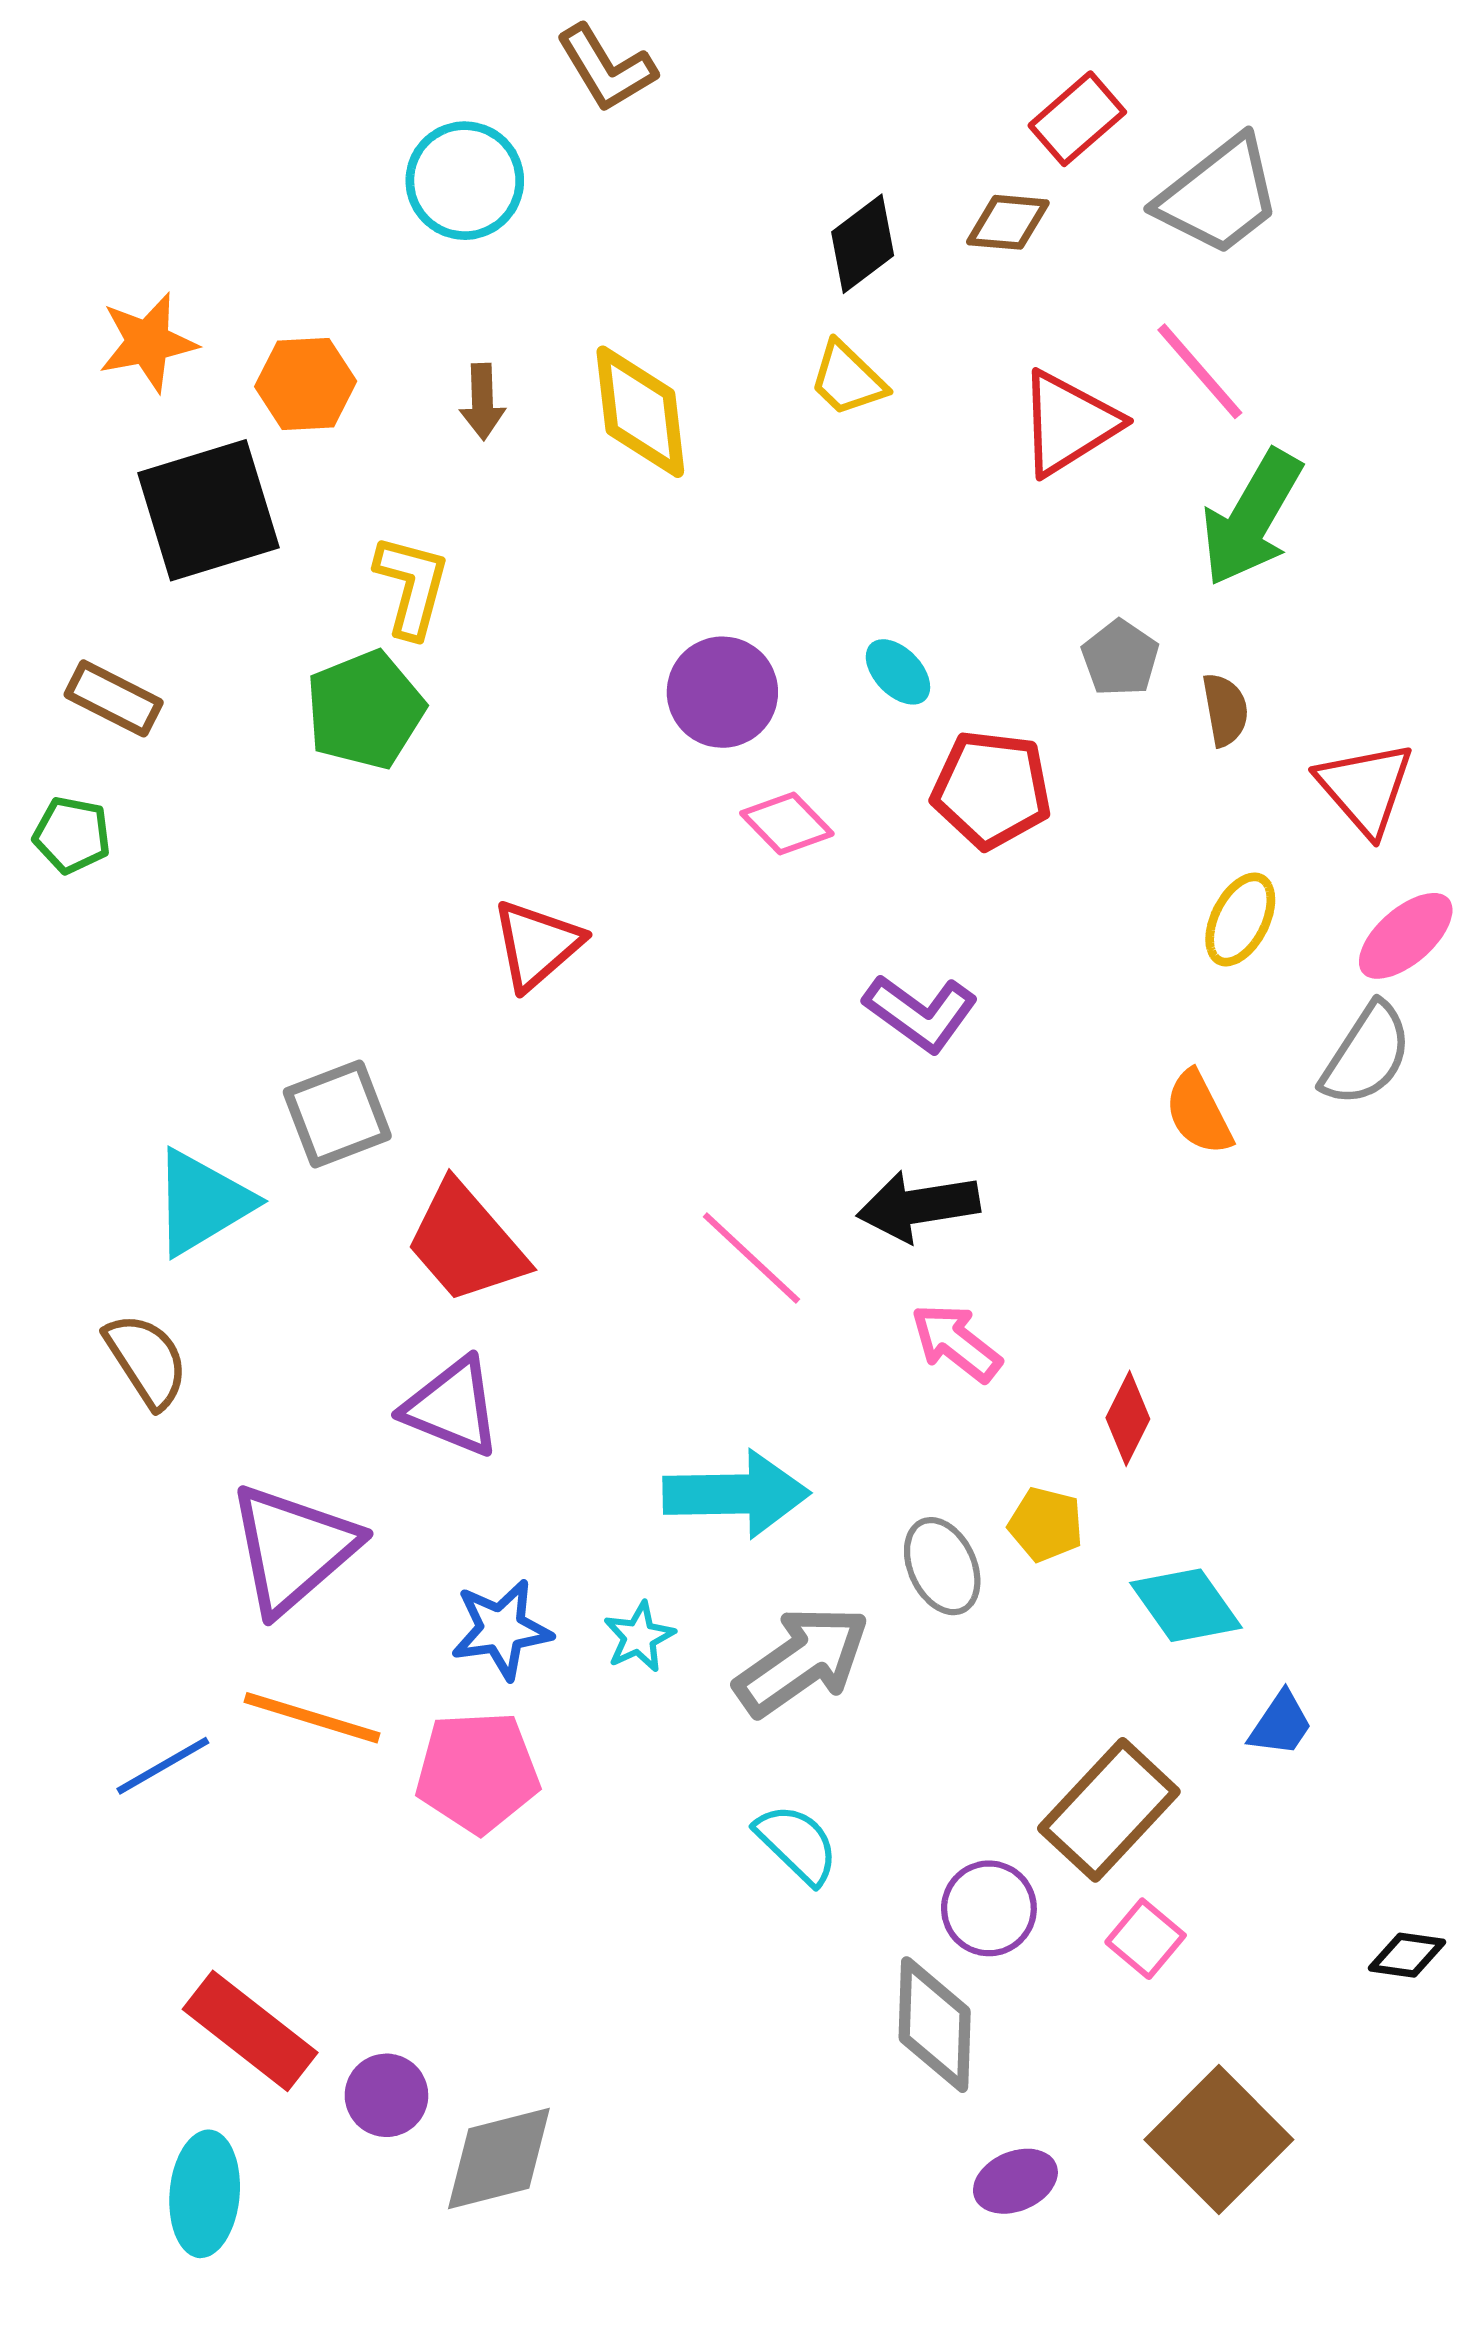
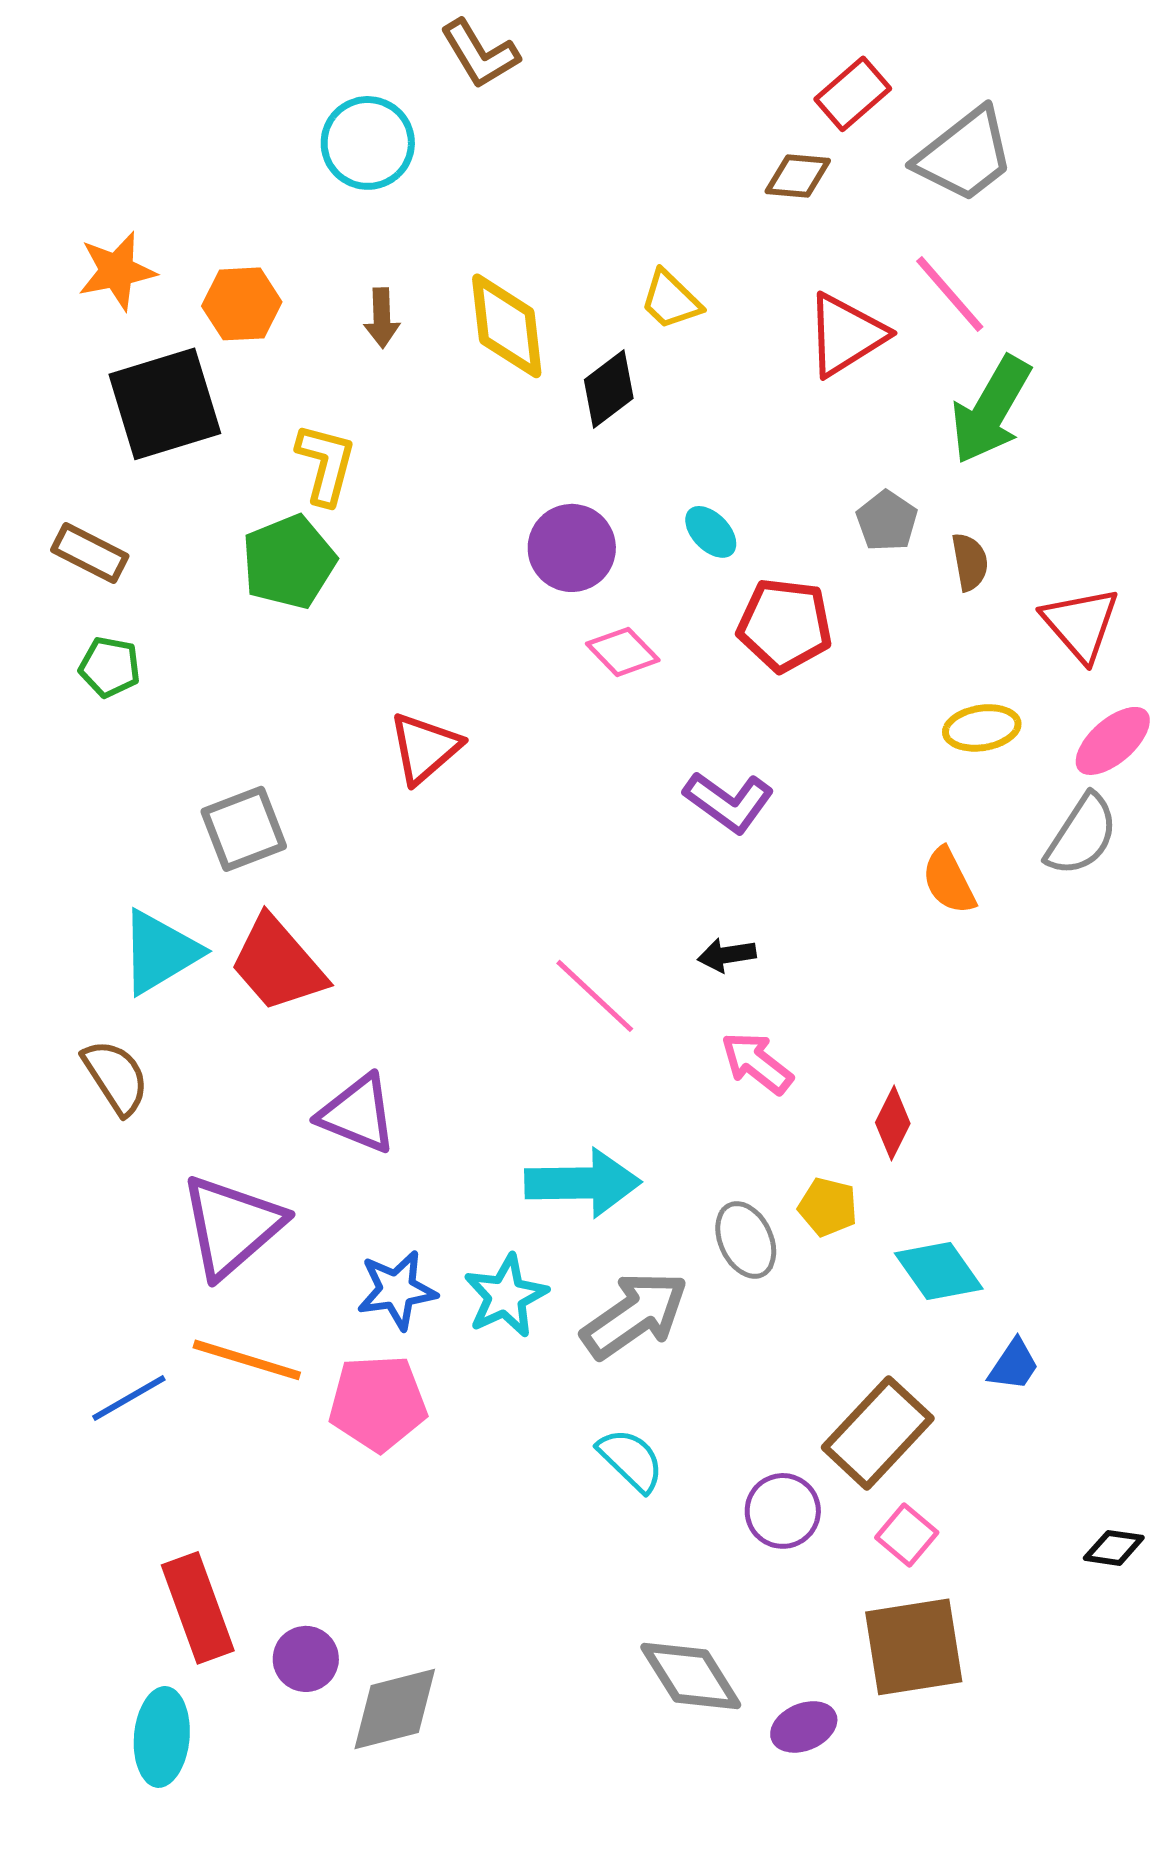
black diamond: (863, 244) -> (609, 389), moved
green pentagon: (72, 835) -> (110, 667), moved
yellow ellipse: (1240, 919) -> (982, 728), turned 54
gray square: (337, 1114) -> (244, 829), moved
black arrow: (918, 1206) -> (727, 955), size x0.6
red trapezoid: (466, 1243) -> (278, 964), moved
cyan star: (639, 1637) -> (506, 1296), size x1.5
gray diamond: (935, 2025) -> (691, 1676), moved, turned -34
red rectangle: (250, 2031) -> (198, 1608), turned 32
brown square: (1219, 2140) -> (914, 1647), moved, turned 36

